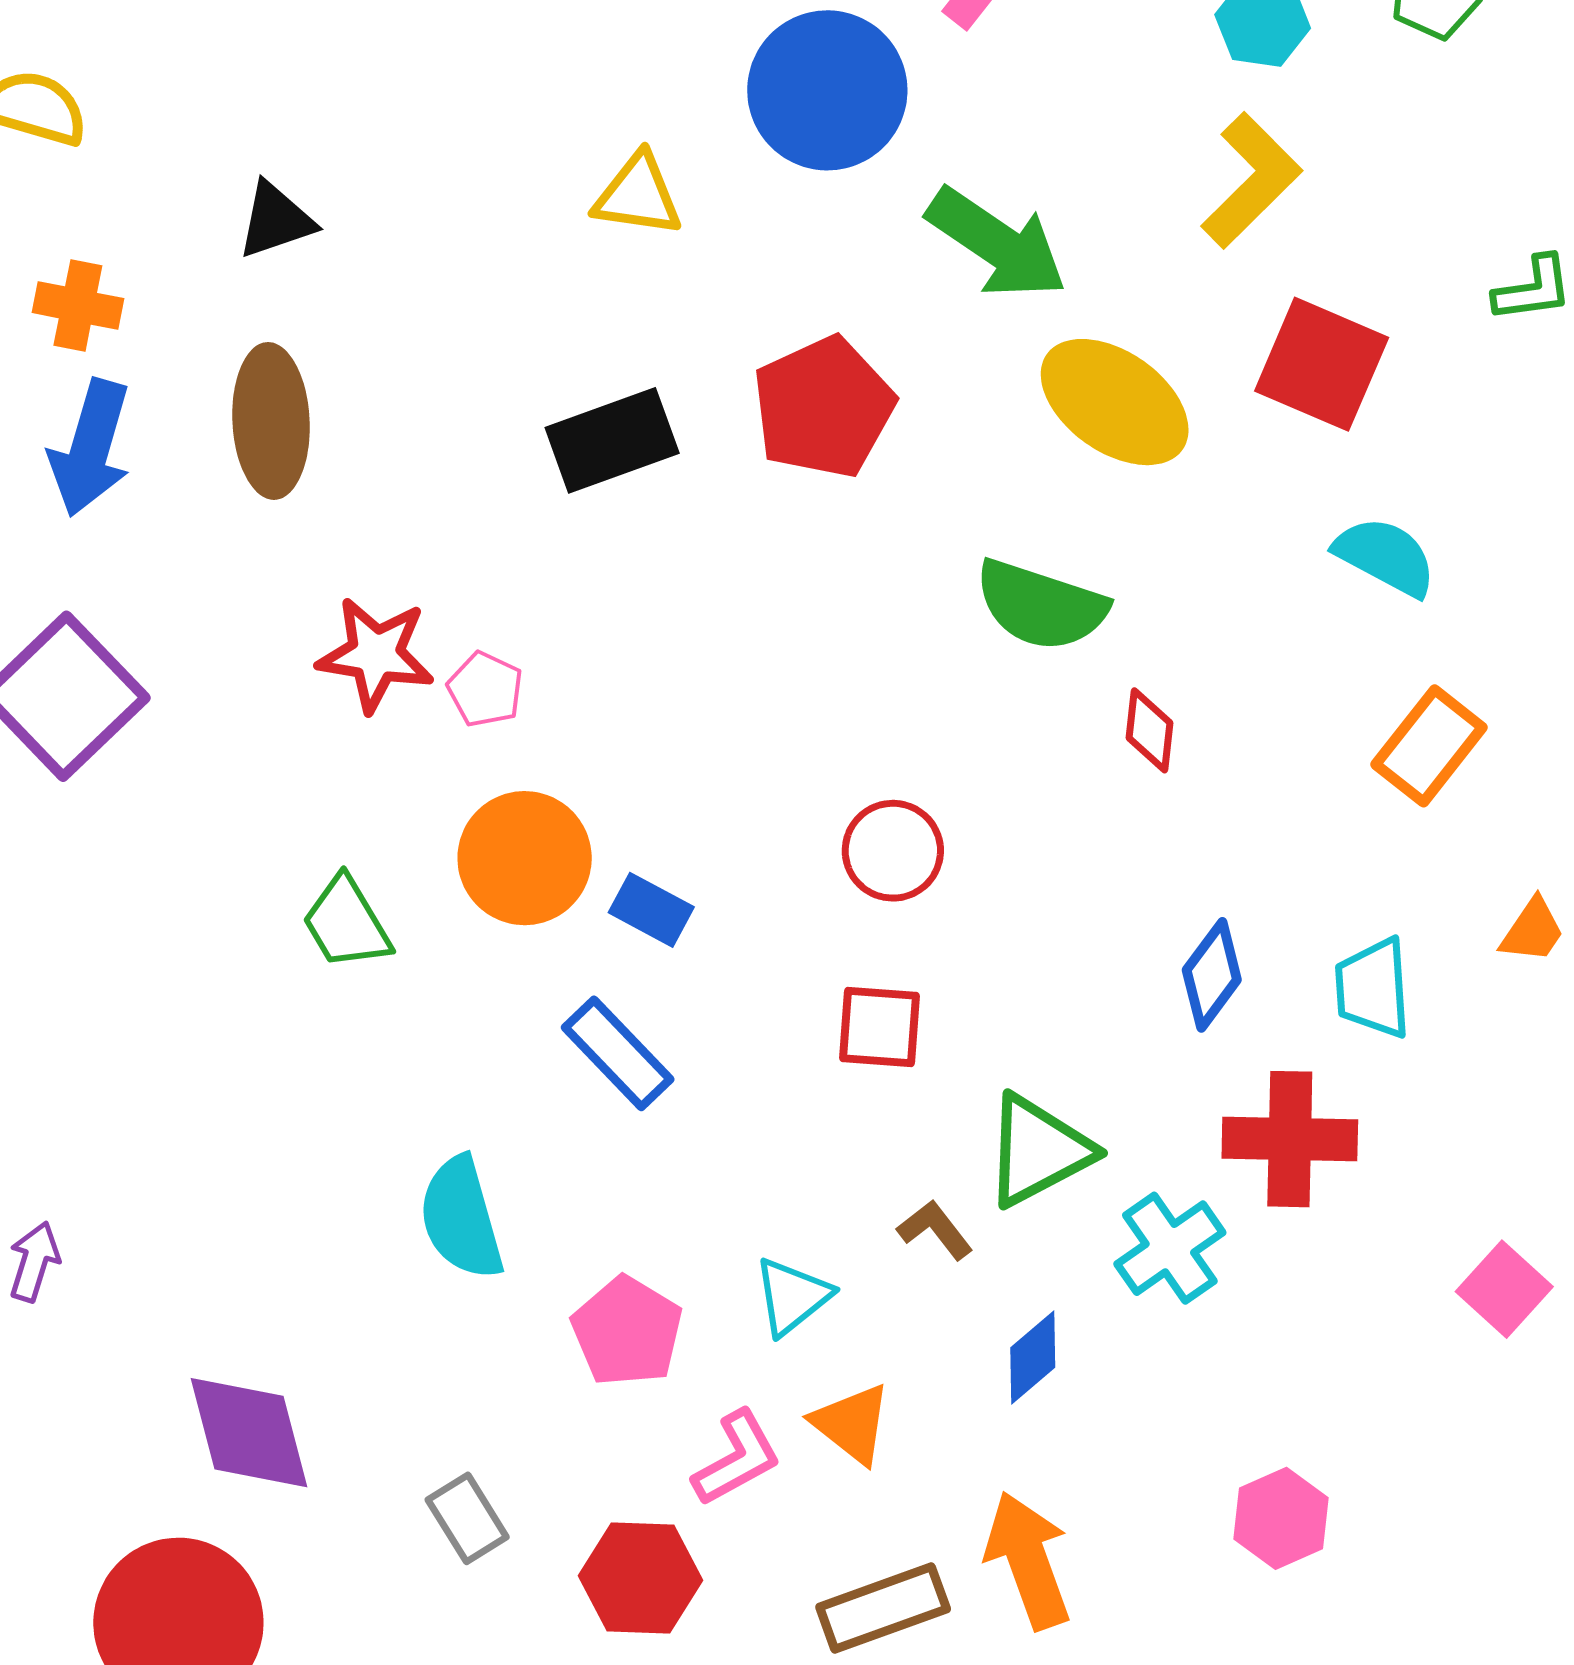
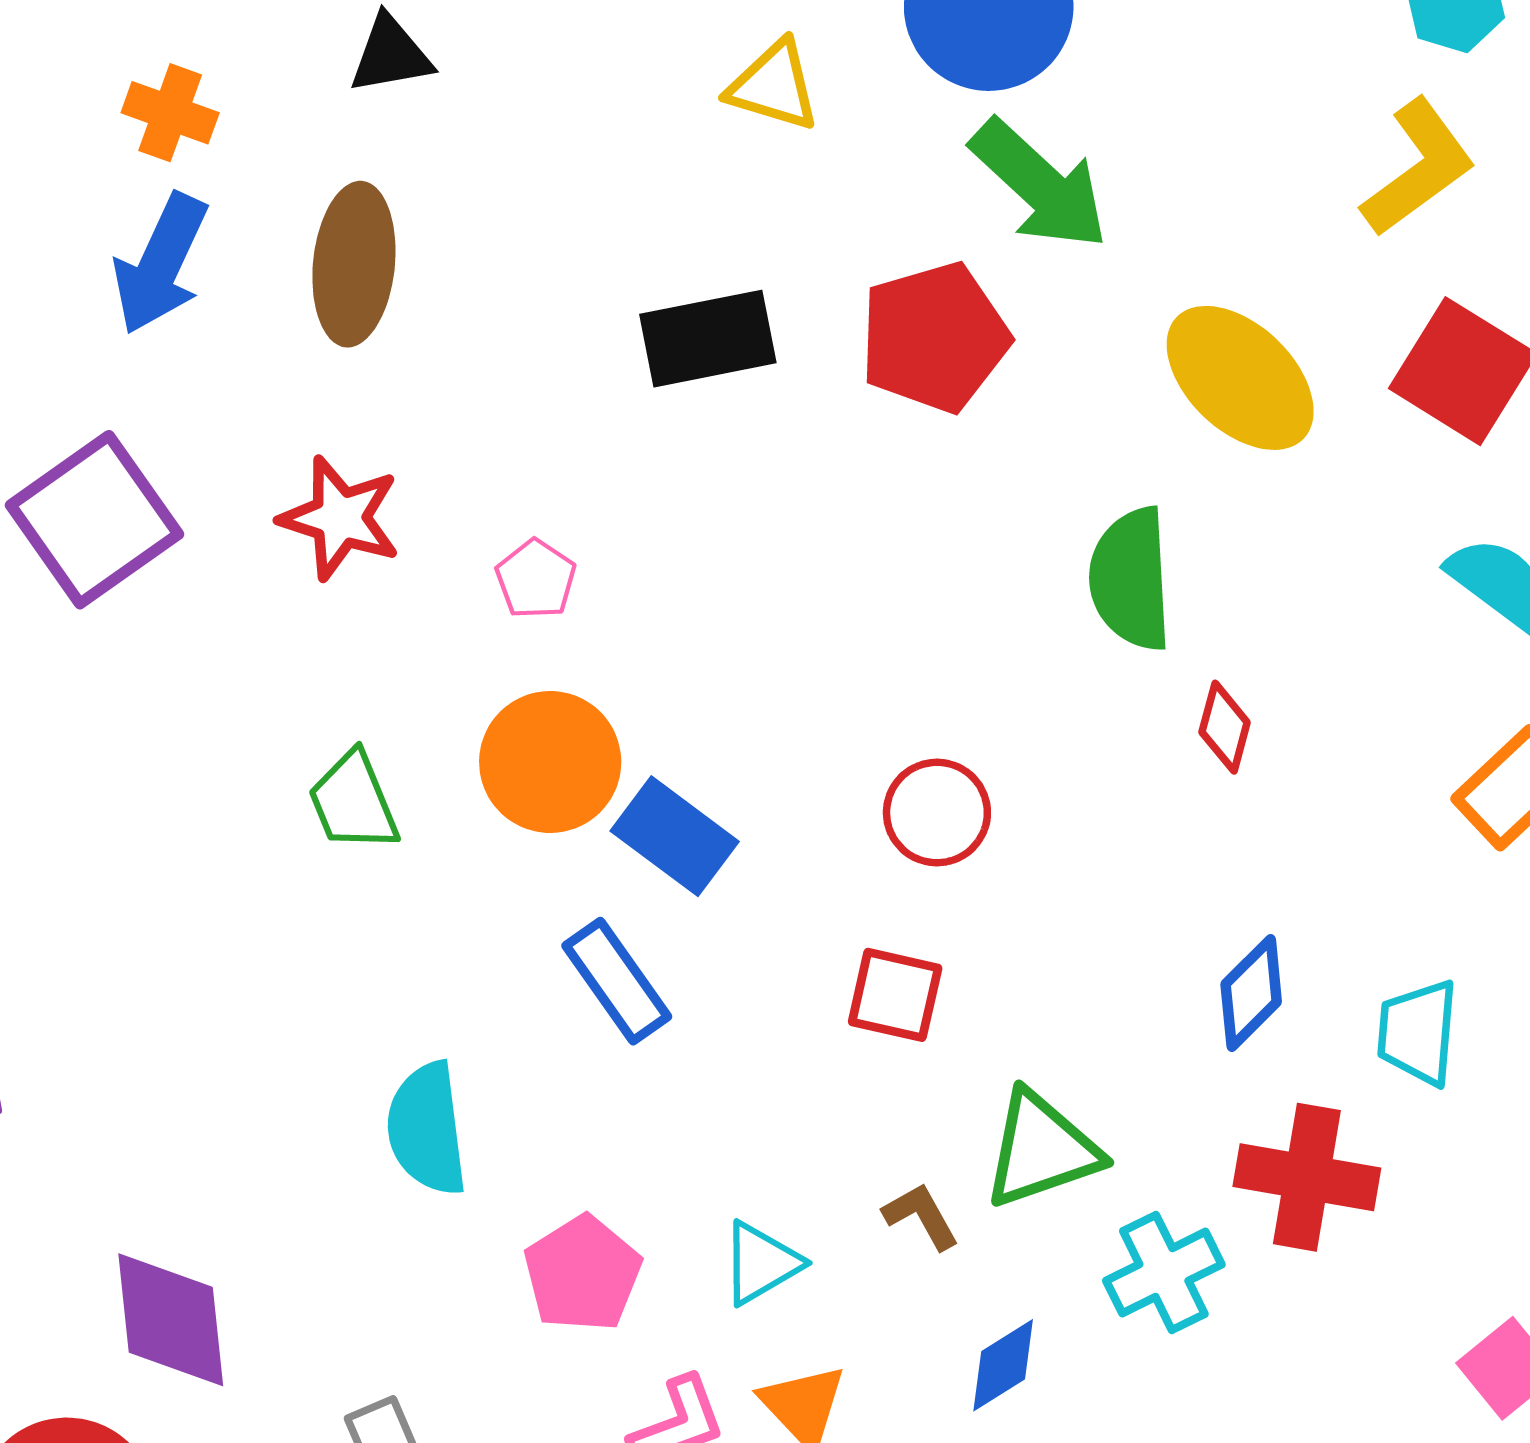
green arrow: (997, 243) -> (1040, 185), moved
green semicircle: (1041, 605) -> (1131, 579), turned 60
red star: (376, 655) -> (340, 518), moved
blue rectangle: (651, 910) -> (675, 836), size x1.4

